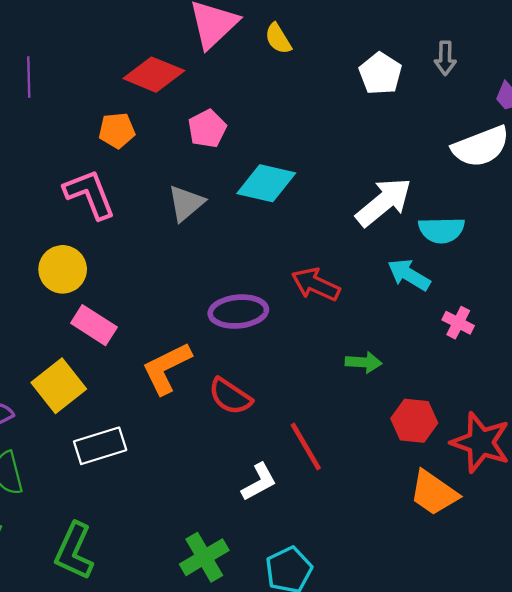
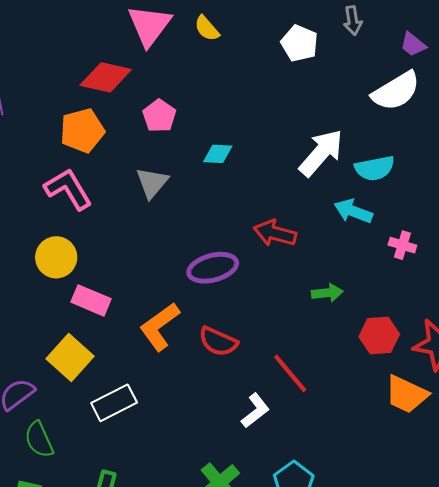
orange pentagon: (117, 130) -> (82, 131), size x1.4
cyan diamond: (266, 183) -> (218, 154), size x0.6

